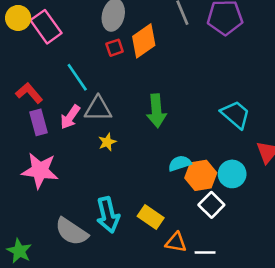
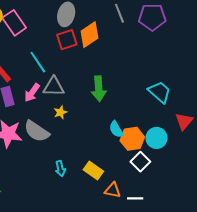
red square: (115, 48) -> (67, 40), size x1.5
cyan semicircle: (180, 163) -> (116, 129), turned -102
cyan arrow: (108, 215) -> (60, 169), size x0.6
gray semicircle: (72, 232) -> (37, 131), moved

